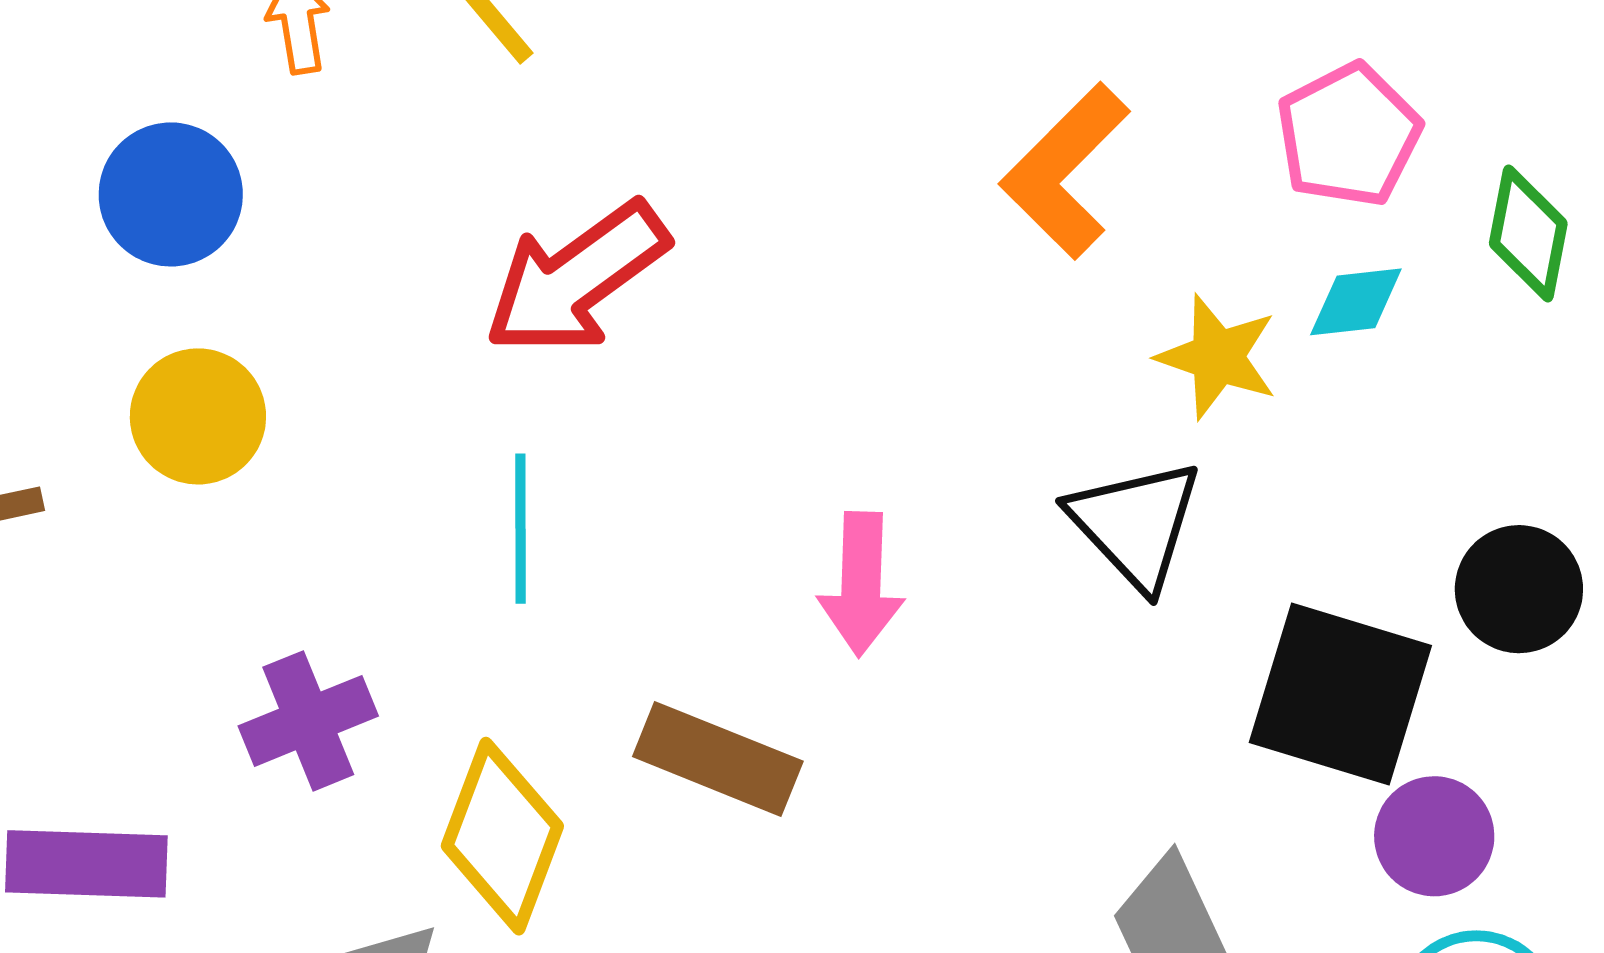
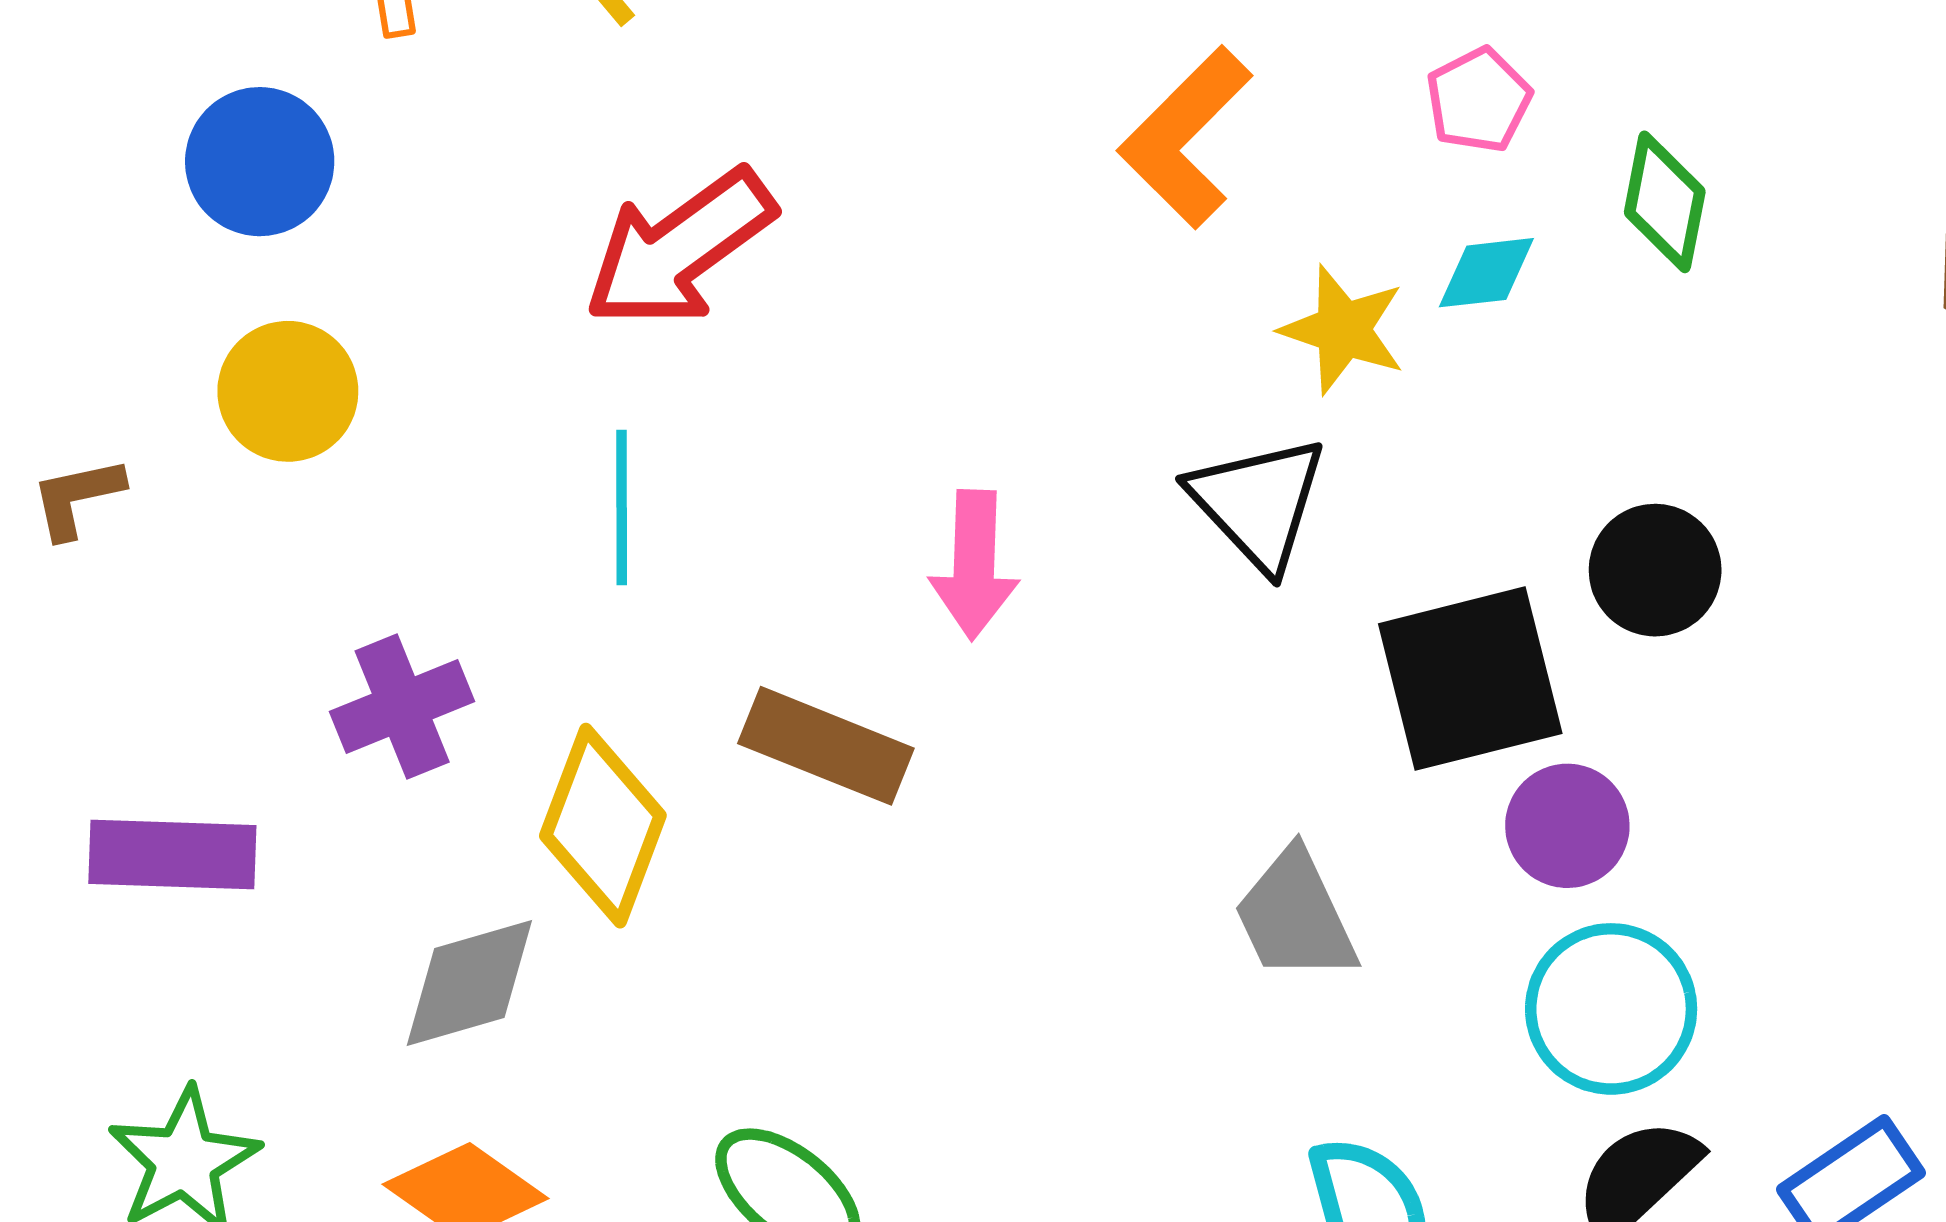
pink pentagon: (1348, 135) -> (1479, 100), size x0.7
black square: (1340, 694) -> (1470, 679), turned -31

